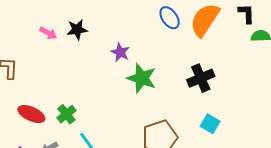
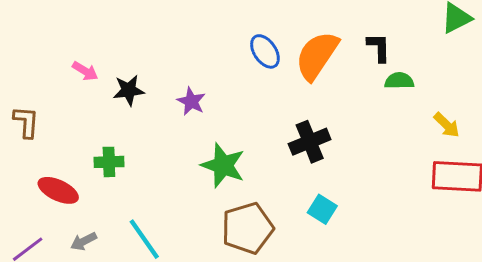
black star: (77, 30) -> (129, 90), moved
green star: (142, 78) -> (223, 165), moved
green cross: (66, 114) -> (109, 162), moved, turned 36

